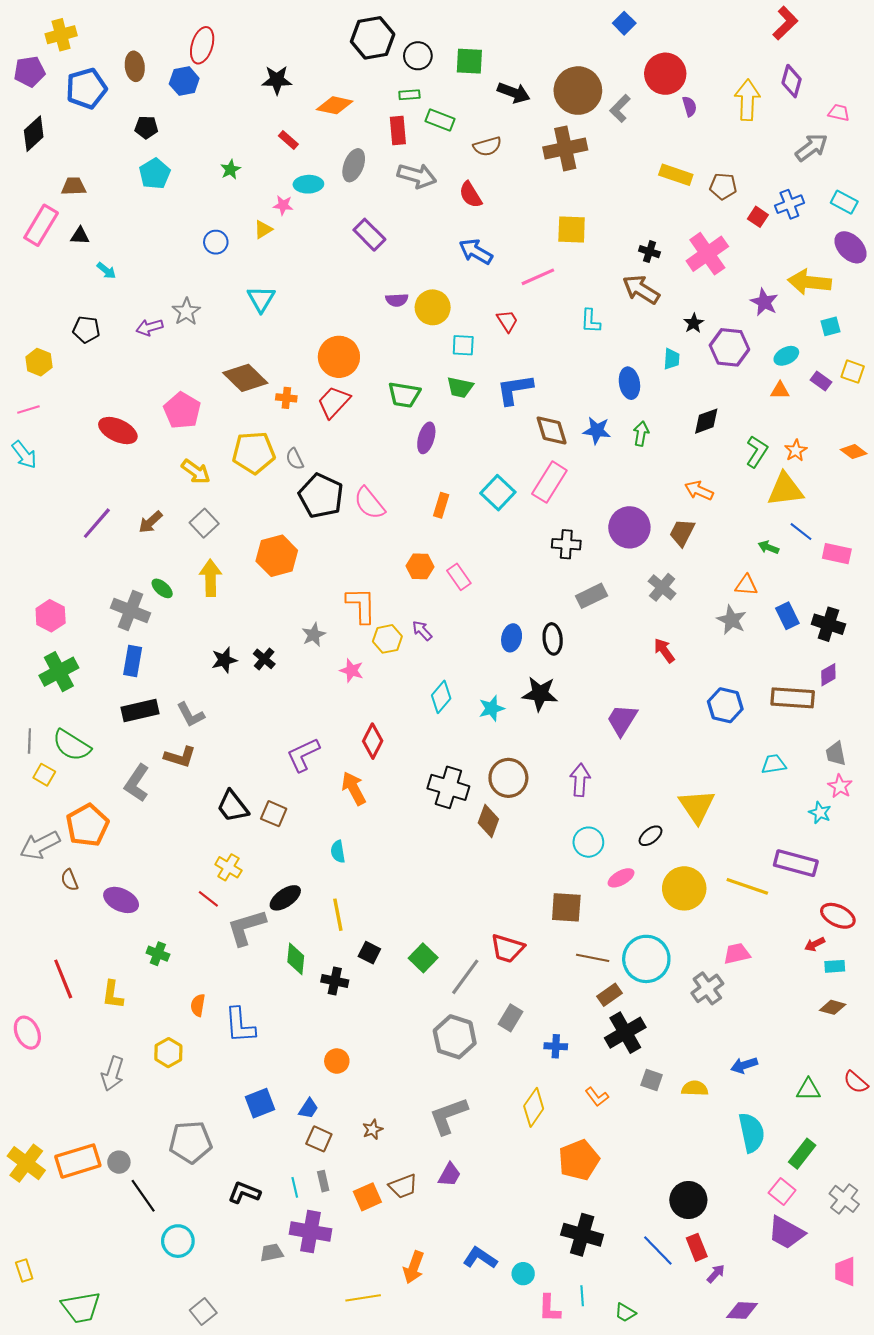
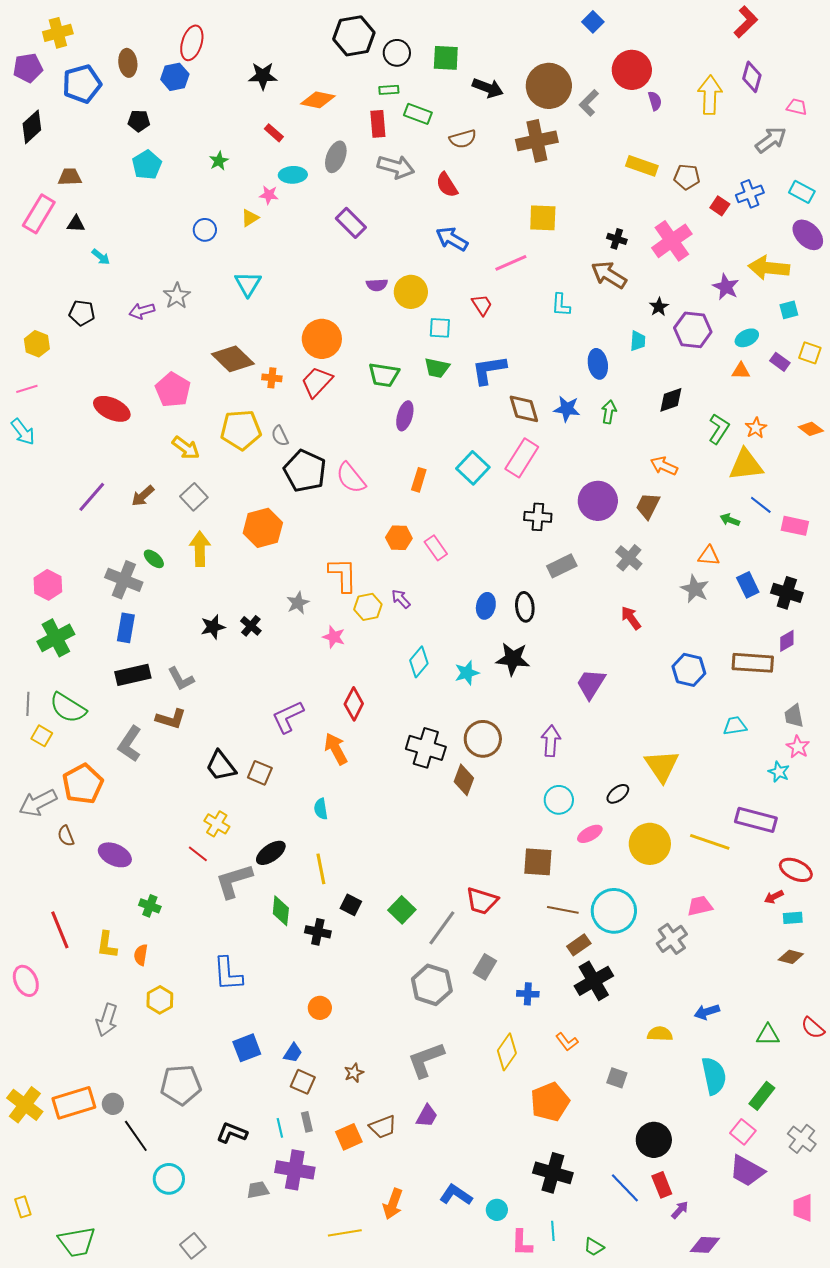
orange semicircle: (198, 1005) -> (141, 955), moved
gray square: (652, 1080) -> (617, 1078), moved

